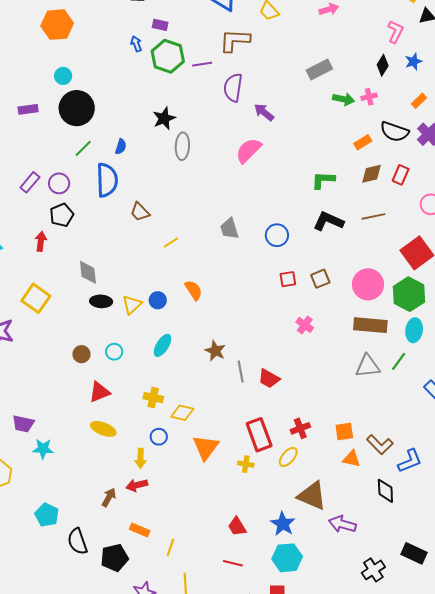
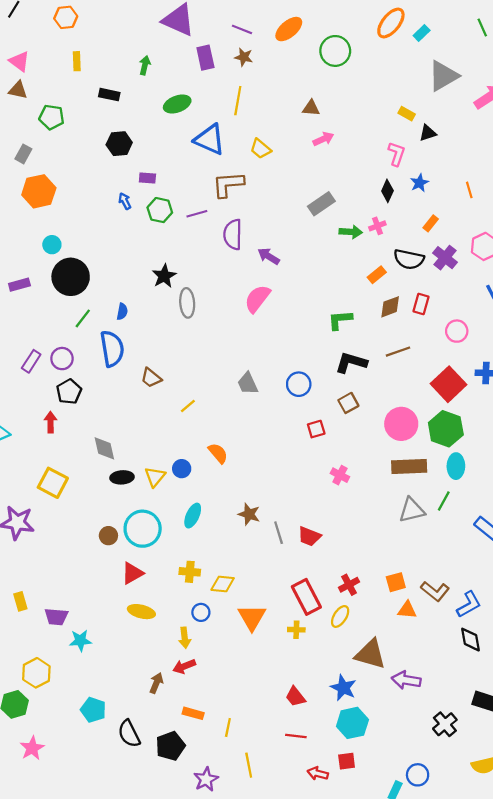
green hexagon: (168, 56) -> (160, 210), size x0.7
brown square: (320, 279) -> (348, 403), moved
cyan circle: (114, 352) -> (143, 529), size x2.0
black diamond: (385, 491) -> (471, 640), moved

